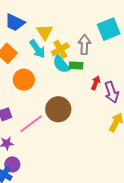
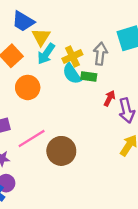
yellow triangle: (45, 32) -> (41, 37), moved
cyan arrow: (37, 49) -> (46, 54), turned 66
brown circle: (58, 109) -> (61, 151), moved

